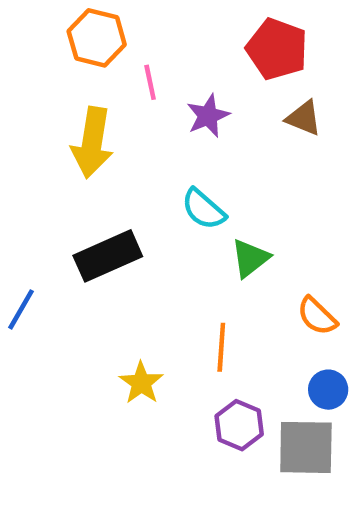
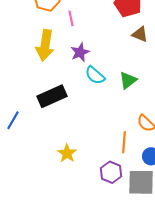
purple star: (208, 116) -> (80, 52), moved
green triangle: (250, 258) -> (128, 80), moved
orange line: (221, 347) -> (124, 142), moved

